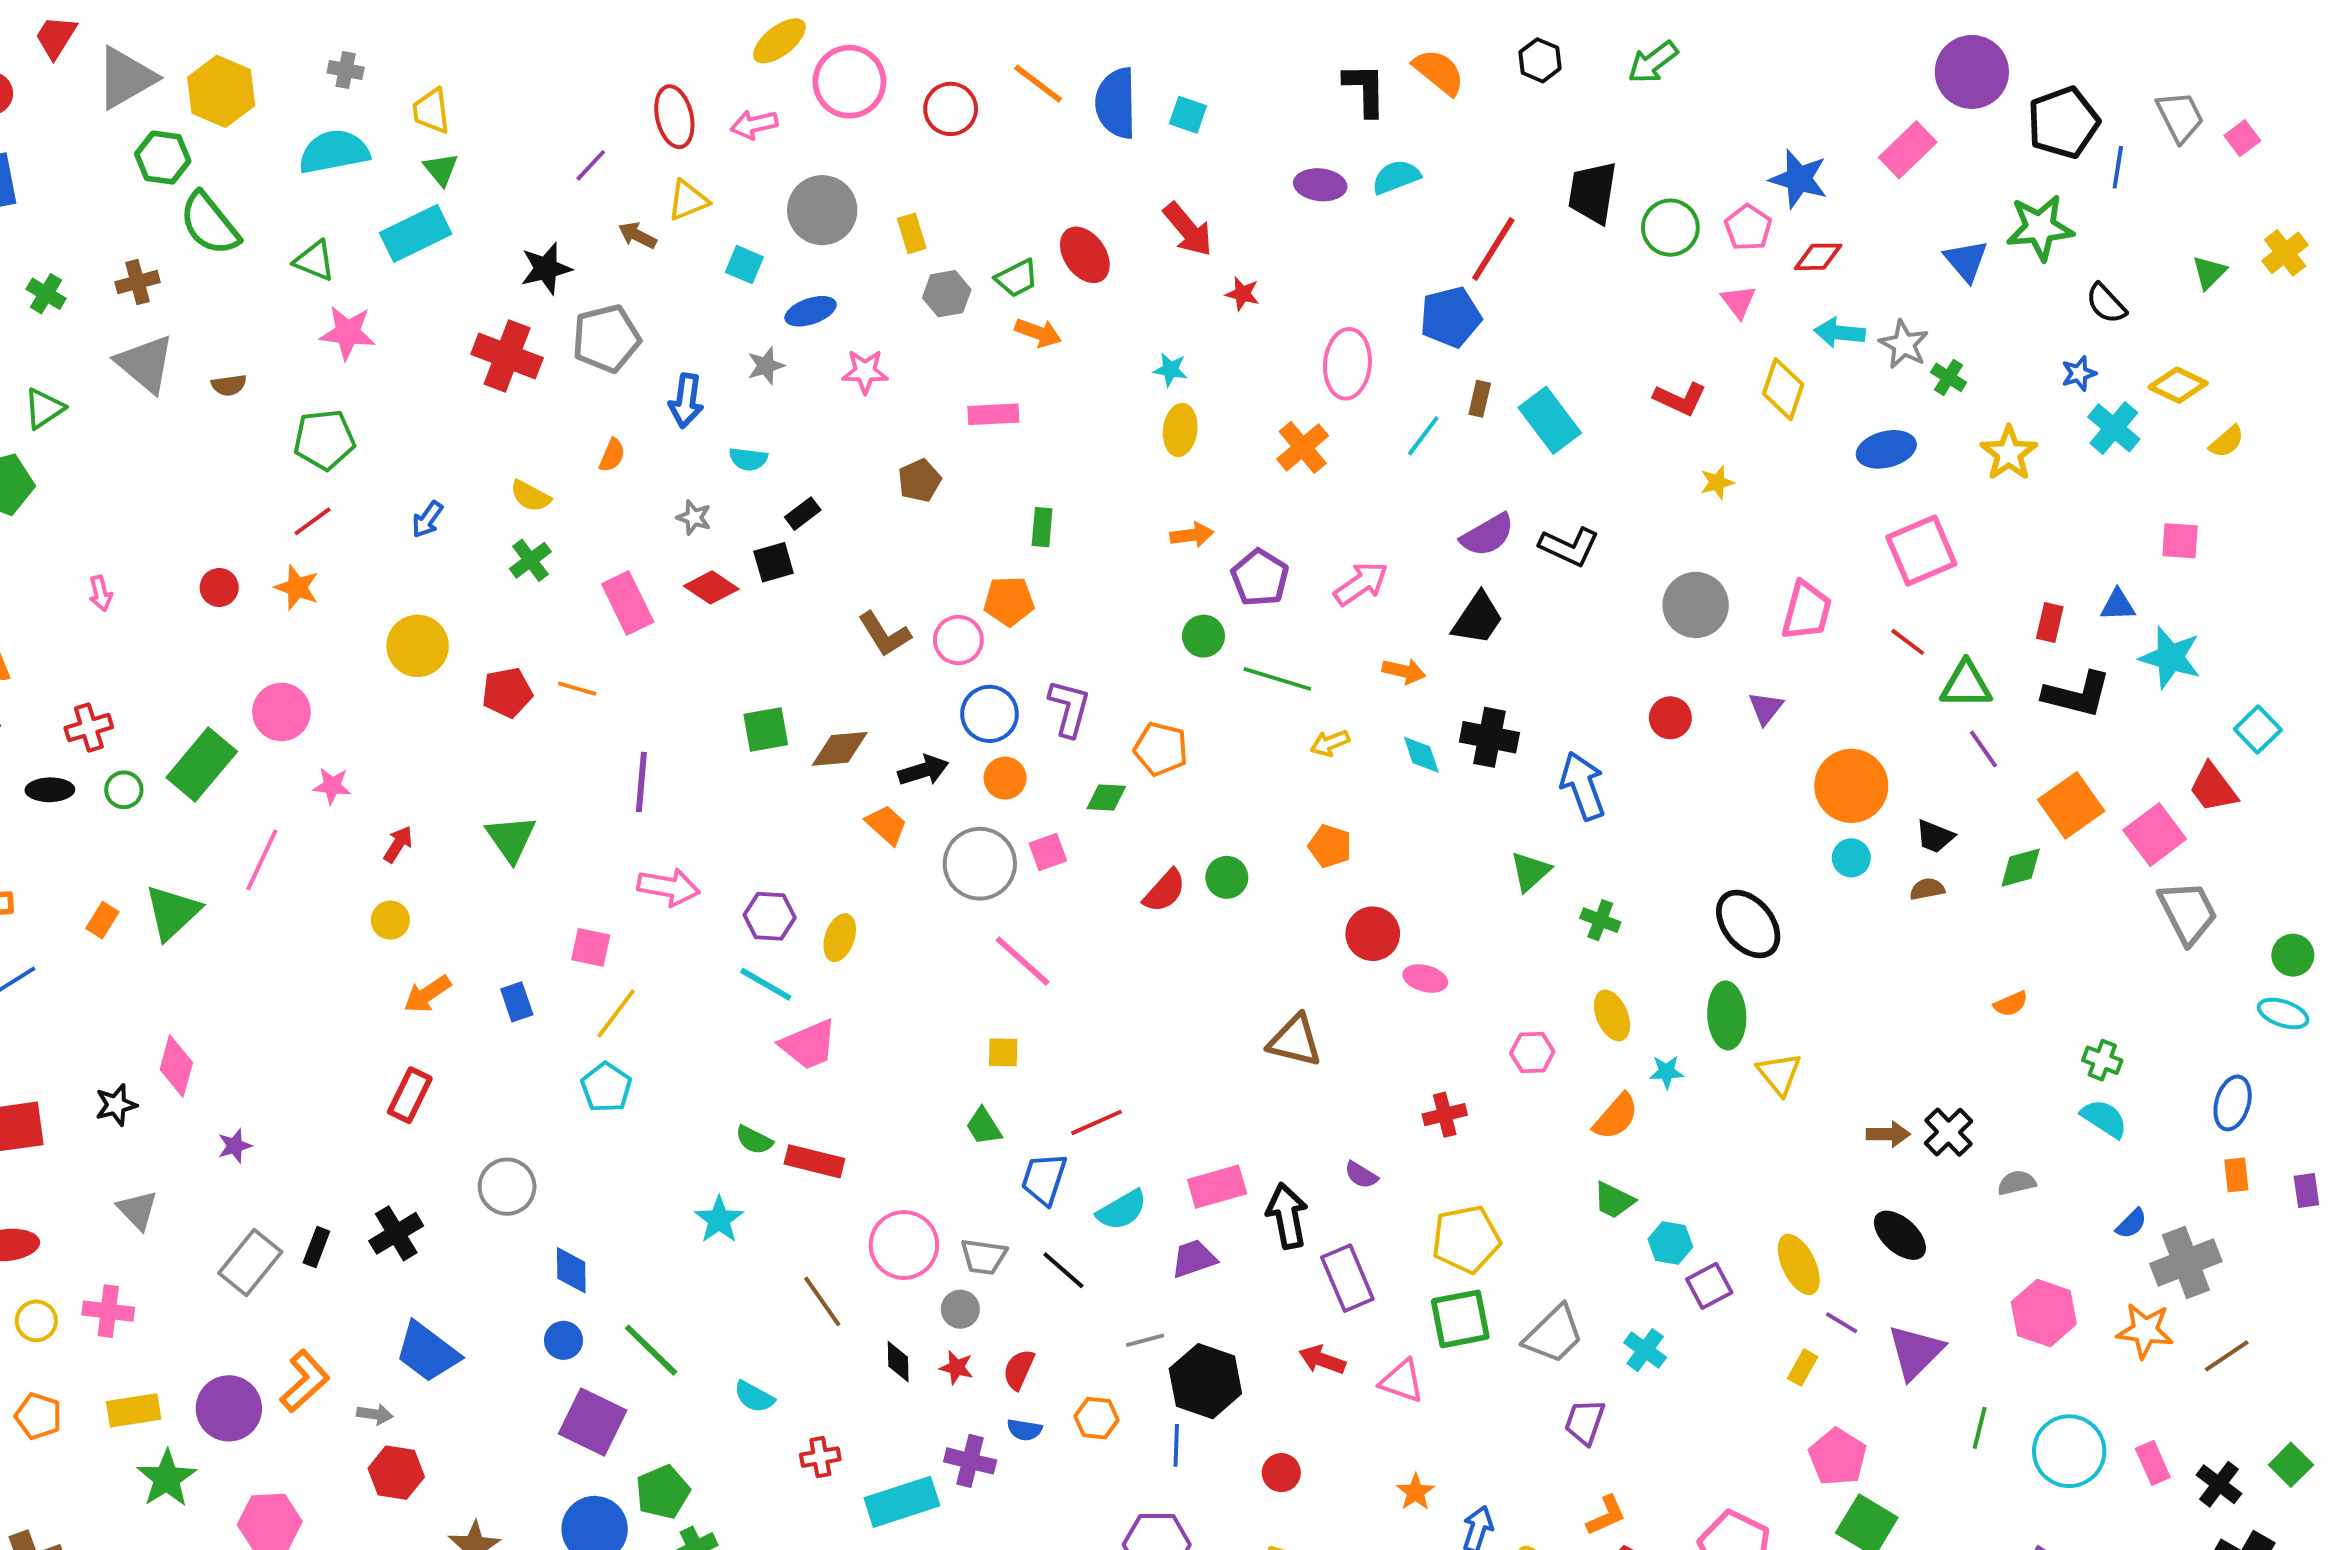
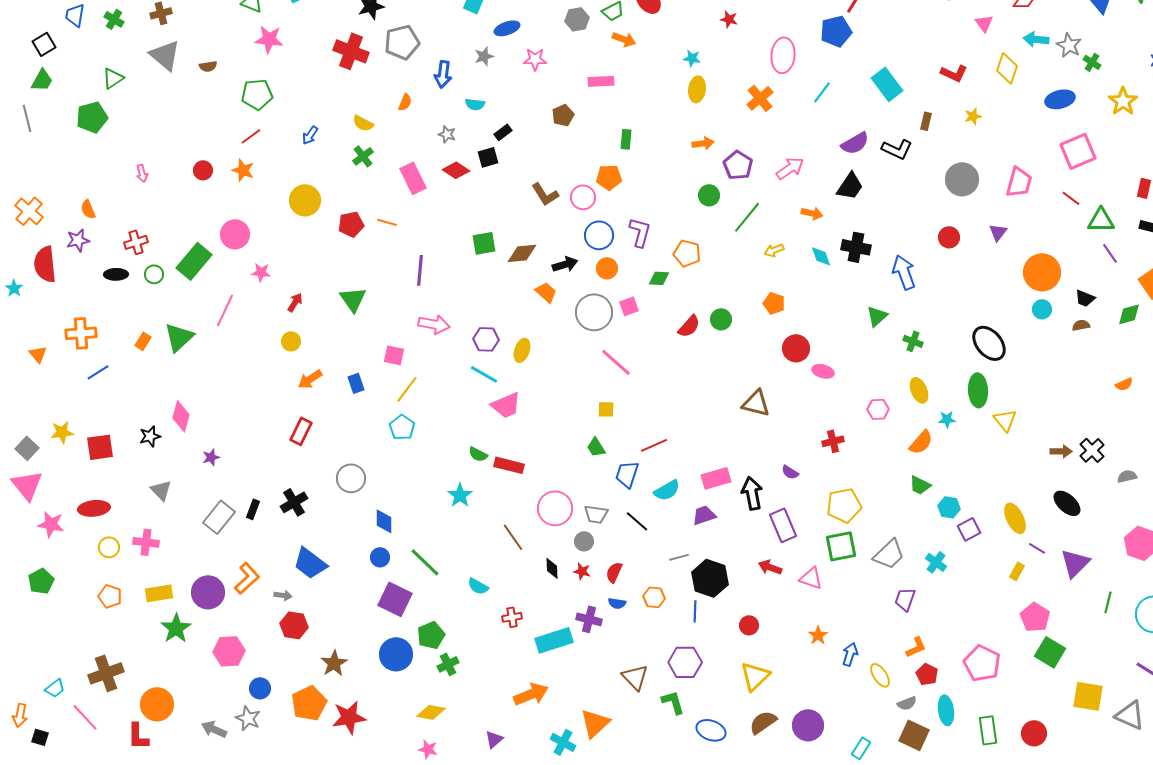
brown rectangle: (1480, 399) -> (926, 121), moved
green line: (1277, 679) -> (747, 217), turned -68

